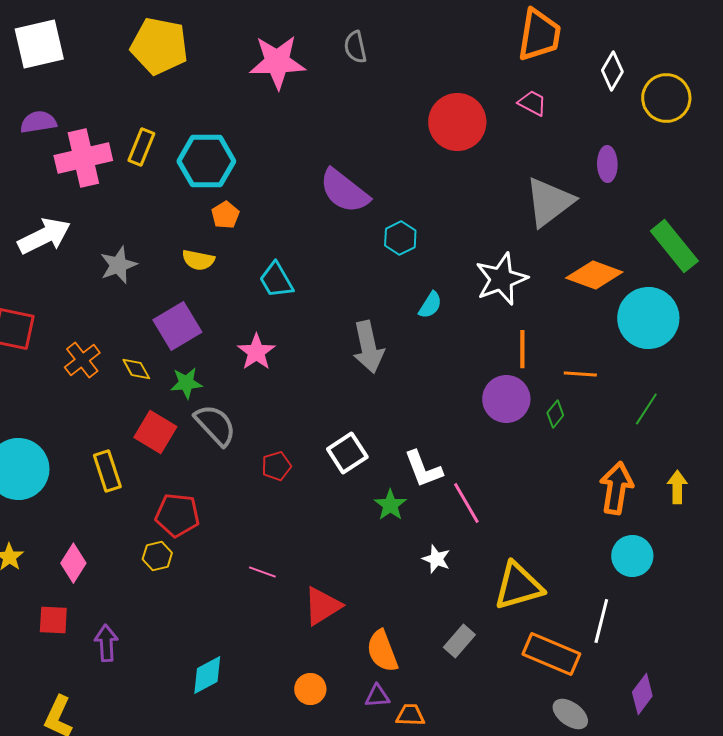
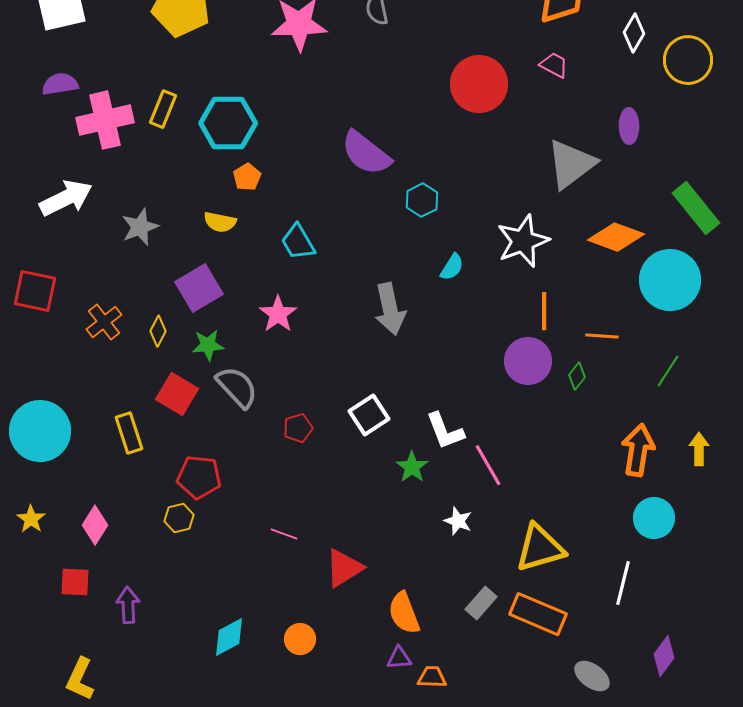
yellow diamond: (136, 369) -> (158, 331), turned 56
orange rectangle: (551, 654) -> (538, 614), moved
orange circle: (310, 689) -> (300, 639), moved

